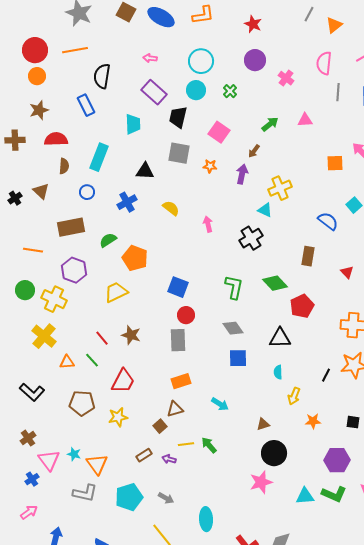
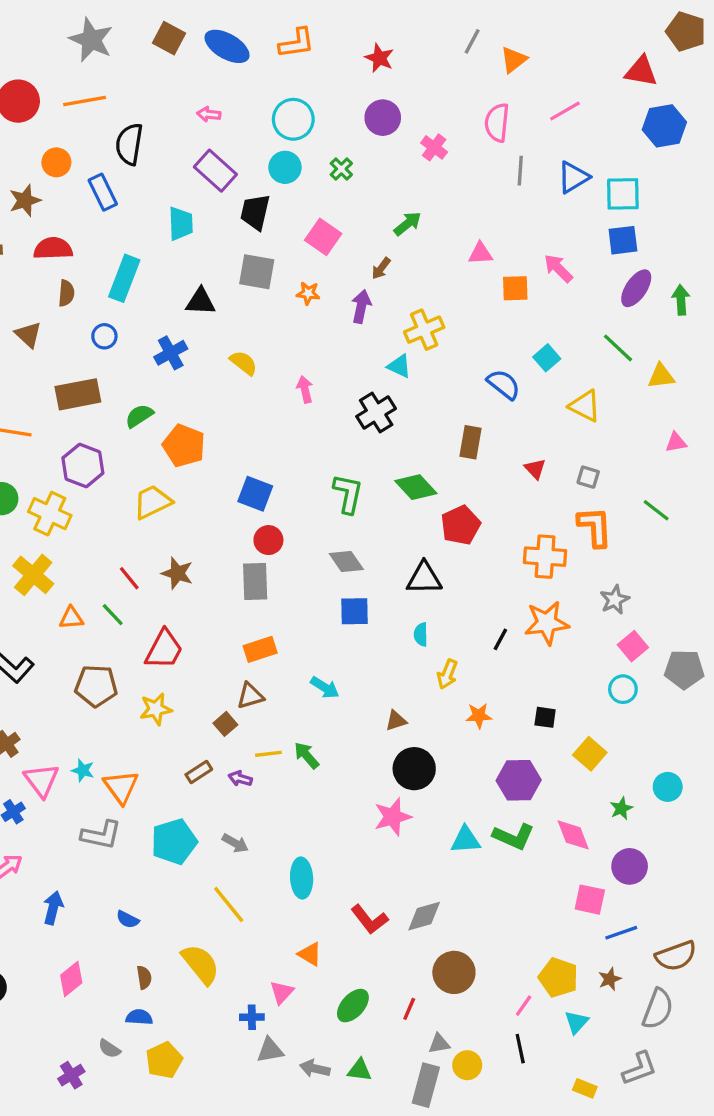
orange circle: (37, 76) -> (56, 162), moved
pink triangle: (305, 120) -> (480, 253), moved

